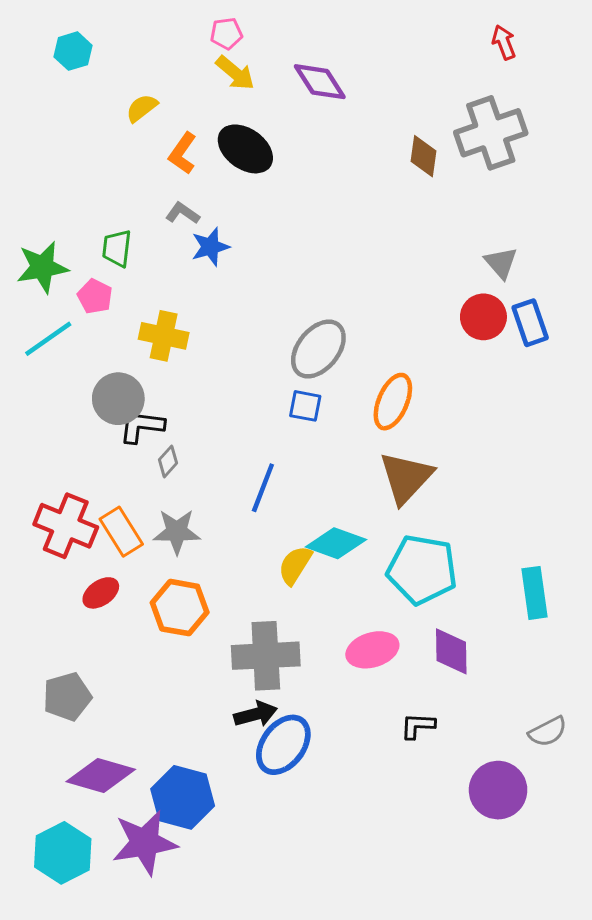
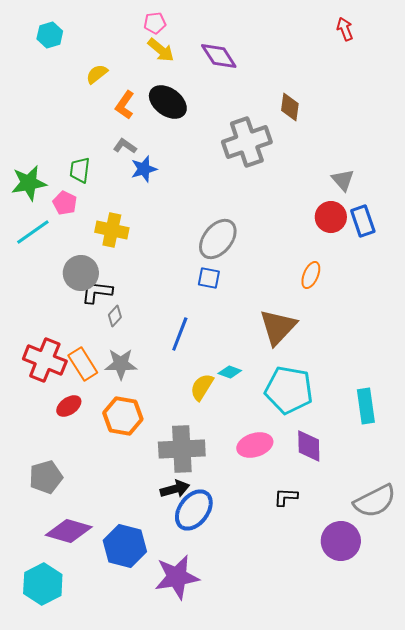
gray cross: (491, 133) -> (247, 142), moved
orange ellipse: (393, 402) -> (311, 275), moved, size x0.7
cyan diamond: (336, 543) -> (230, 372), size x0.6
gray semicircle: (548, 732) -> (375, 501), size x1.6
purple star: (145, 843) -> (177, 577), moved

